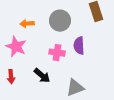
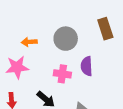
pink star: (16, 47) -> (17, 67), turned -30

